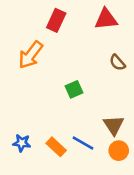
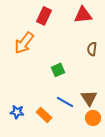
brown semicircle: (117, 63) -> (92, 49), turned 48
blue line: (83, 143) -> (65, 102), moved

